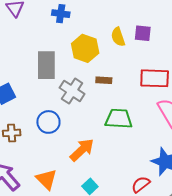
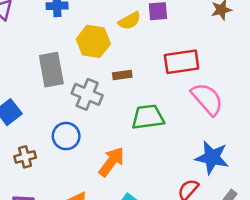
yellow semicircle: (118, 37) -> (130, 21), turned -90

